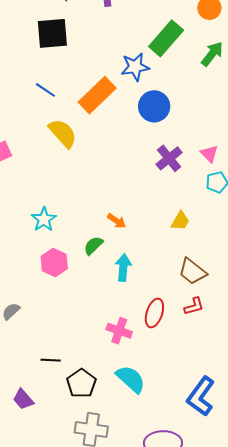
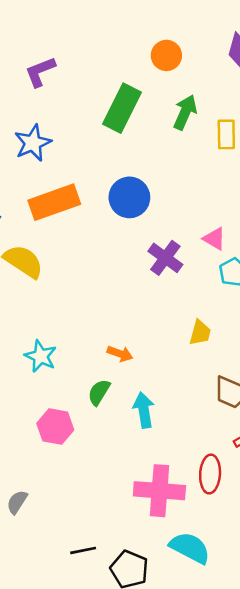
blue star: (135, 67) -> (33, 143), moved
orange rectangle: (97, 95) -> (54, 202), turned 39
cyan star: (44, 219) -> (41, 356), moved
red ellipse: (154, 313) -> (210, 474), moved
pink cross: (119, 331) -> (159, 491), size x1.5

